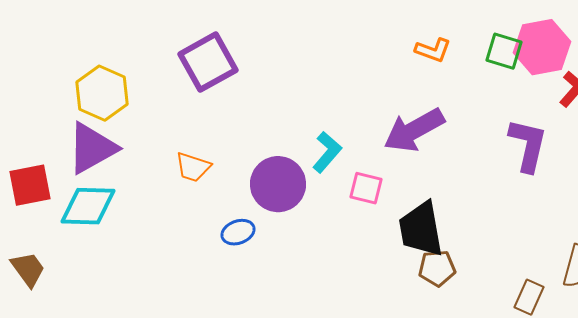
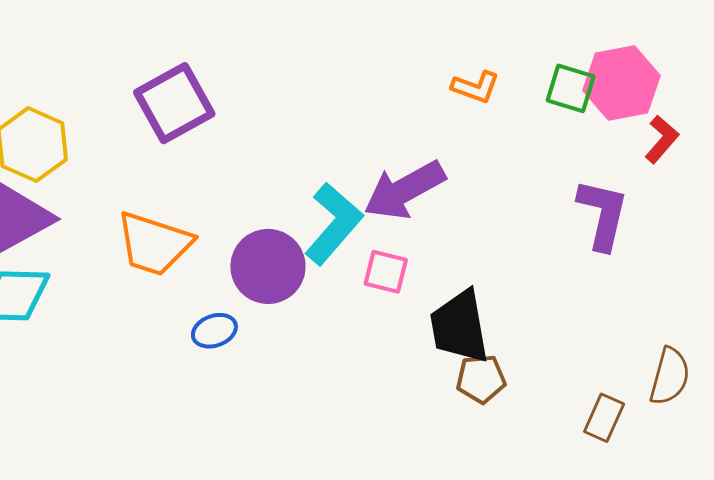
purple arrow: (414, 130) -> (405, 190), moved
cyan L-shape: (327, 152) -> (334, 224), size x1.5
orange trapezoid: (193, 167) -> (154, 244), size x1.6

